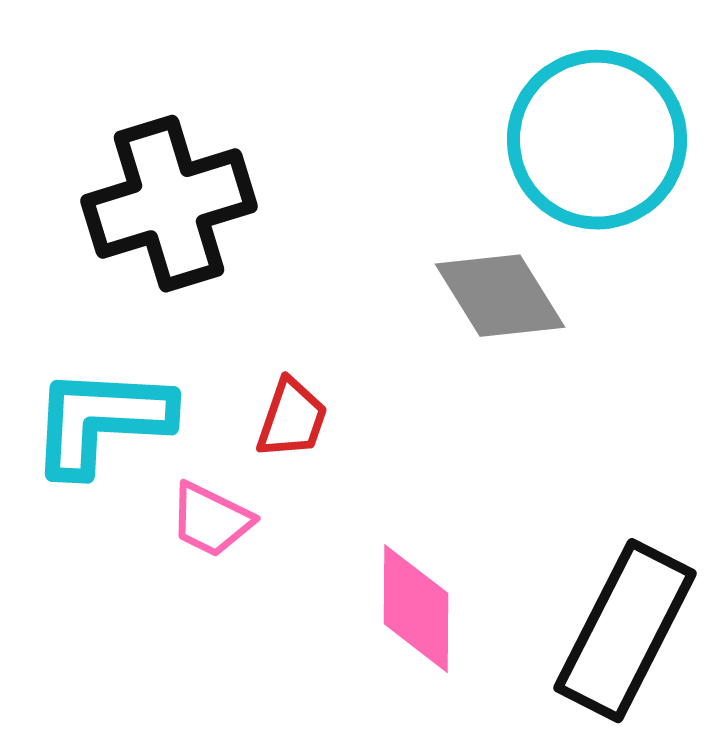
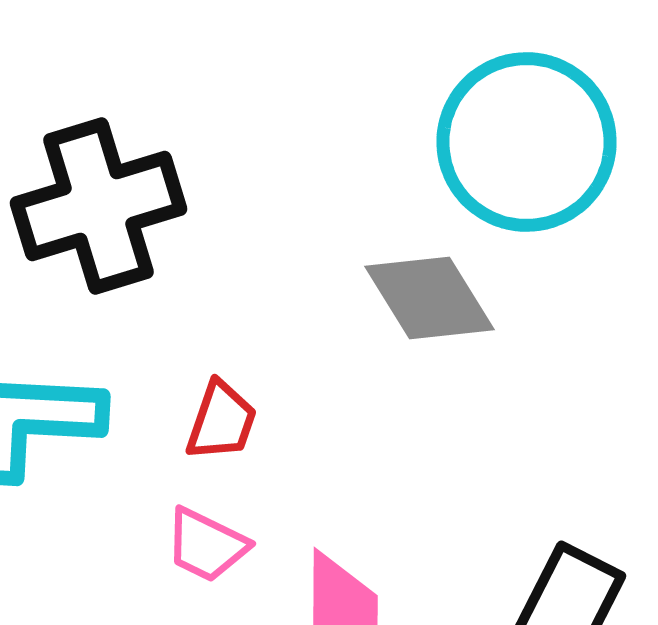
pink trapezoid: (211, 520) -> (207, 545), moved

